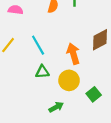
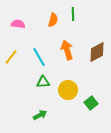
orange arrow: (73, 54) -> (67, 50), moved
green arrow: (56, 107) -> (40, 115), moved

